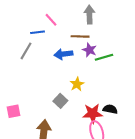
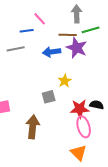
purple star: (89, 50) -> (77, 48), size x1.5
gray line: (26, 51) -> (16, 49), turned 48
green line: (104, 57) -> (91, 30), moved
gray square: (60, 101) -> (49, 97), turned 32

